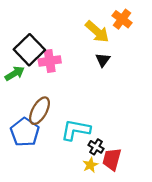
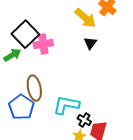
brown ellipse: (40, 111) -> (34, 88), turned -40

